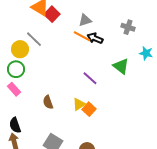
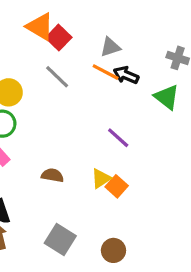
gray line: (34, 39) -> (57, 77), moved
green triangle: (121, 66) -> (167, 97), moved
brown semicircle: (48, 102) -> (52, 175), turned 120

